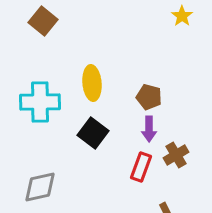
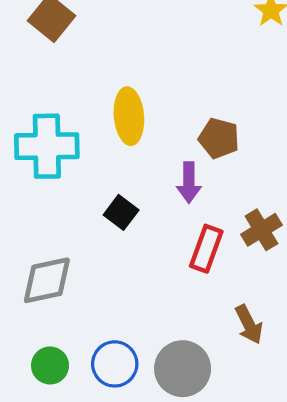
purple arrow: (149, 129) -> (189, 182), moved
black square: (93, 133) -> (121, 212), moved, size x0.7

